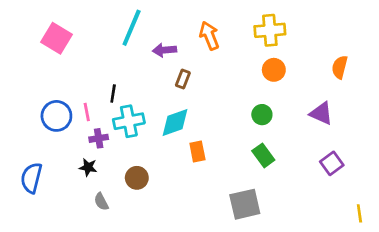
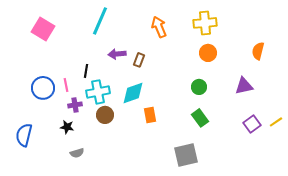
purple arrow: (164, 50) -> (117, 54), moved
purple triangle: (321, 113) -> (244, 86), turned -36
brown circle: (137, 178) -> (105, 115), moved
gray semicircle: (101, 202) -> (77, 153), turned -80
yellow line: (359, 213) -> (276, 122), moved, turned 64

